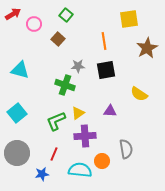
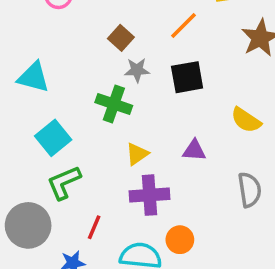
brown square: (58, 39) -> (121, 38), moved
orange line: (104, 41) -> (183, 25), turned 54
cyan square: (17, 113) -> (53, 138), moved
green L-shape: (56, 121) -> (64, 183), moved
gray semicircle: (126, 149) -> (250, 190), moved

